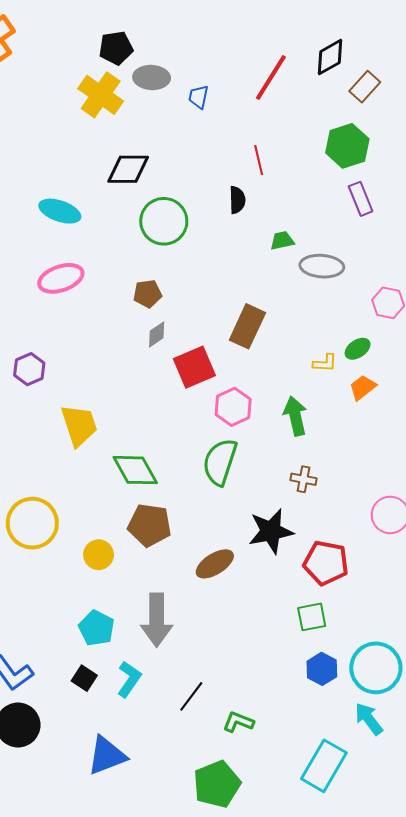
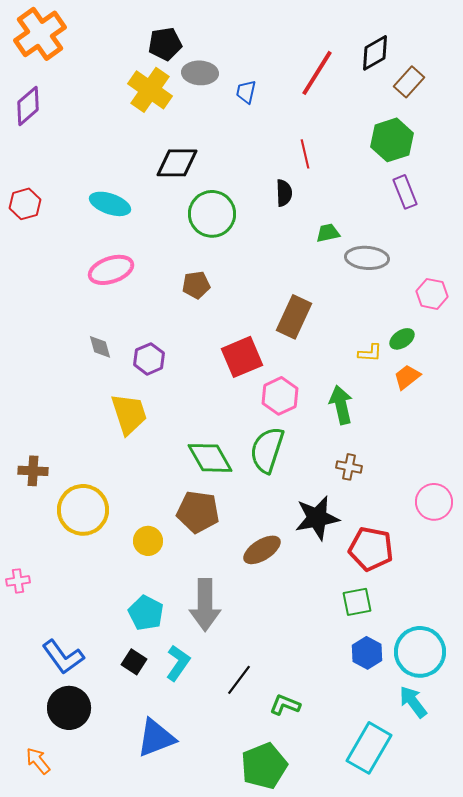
gray diamond: (157, 334) -> (100, 347), moved, turned -72
purple hexagon: (29, 369) -> (149, 359), moved
green diamond: (135, 470) -> (210, 458), moved

